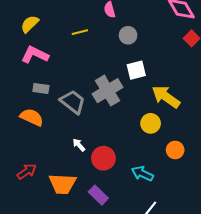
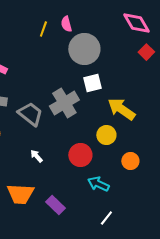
yellow line: (80, 32) -> (43, 29), moved, turned -56
gray circle: (128, 35) -> (84, 49), size x1.8
red circle: (103, 158) -> (80, 155), moved

